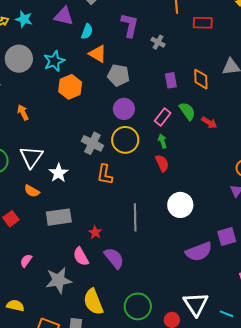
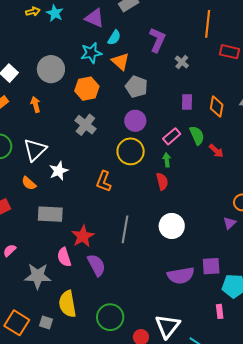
gray circle: (19, 59) -> (51, 69), moved
cyan star: (54, 61) -> (91, 53), moved
gray cross: (92, 143) -> (85, 125), moved
red star: (95, 232) -> (83, 236), size x1.6

